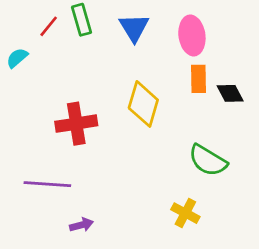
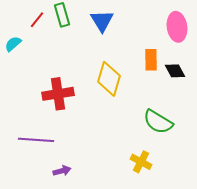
pink ellipse: (192, 36) -> (177, 27), moved

